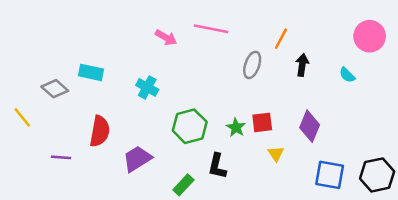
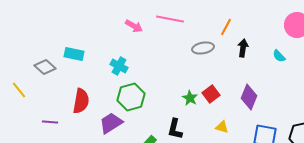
gray ellipse: (252, 65) -> (203, 48), turned 60
red square: (262, 122) -> (211, 94), turned -30
green hexagon: (190, 126) -> (131, 97), moved
yellow triangle: (276, 154) -> (222, 127), moved, turned -40

